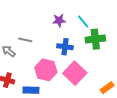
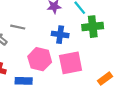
pink square: (75, 73) -> (71, 63), turned 35

